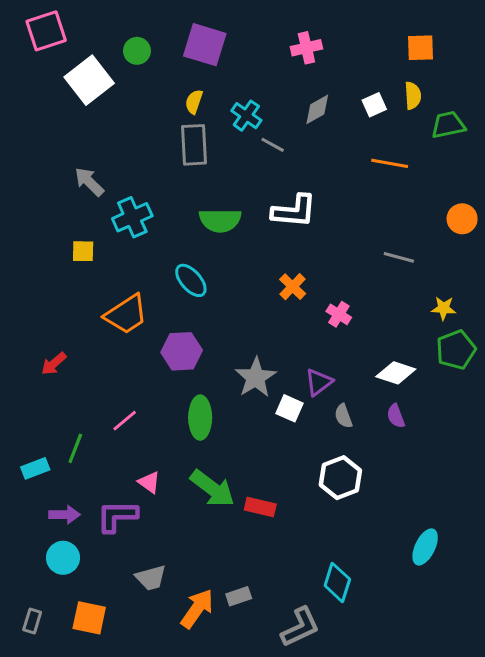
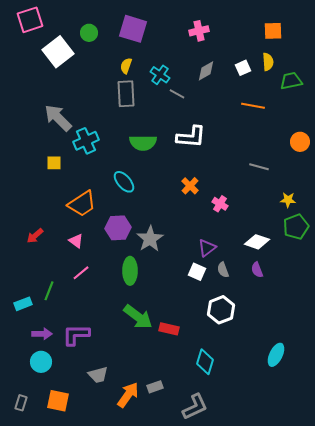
gray arrow: (89, 182) -> (58, 118), size x1.4
gray star: (256, 377) -> (150, 239), moved
white square: (289, 408) -> (197, 272), moved
pink triangle: (149, 482) -> (76, 241), moved
cyan diamond: (337, 582) -> (205, 362), moved

